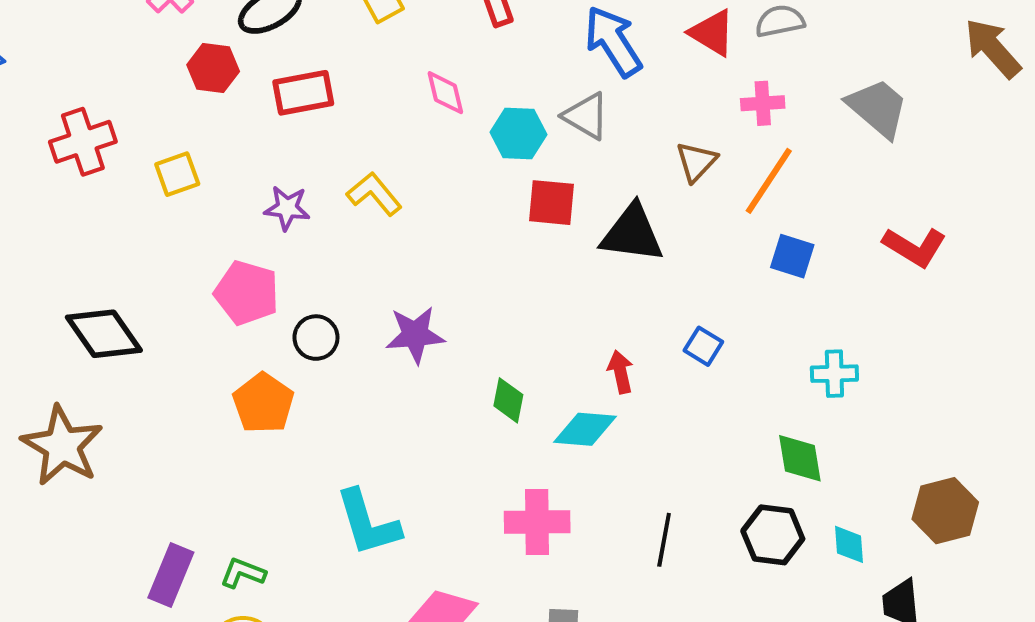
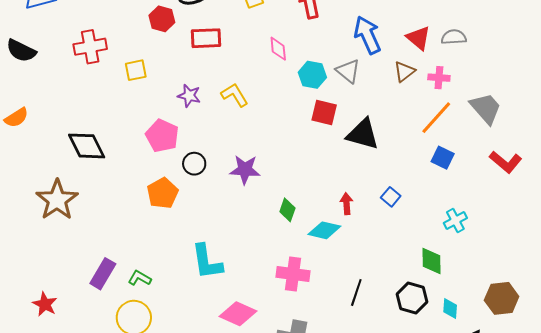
gray trapezoid: (878, 108) -> (486, 108), moved
brown triangle: (696, 162) -> (404, 72), moved
cyan cross: (834, 374) -> (455, 221), turned -35

